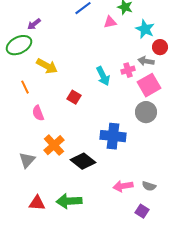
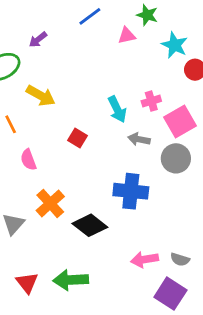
purple arrow: (34, 24) -> (38, 40), moved
gray arrow: (146, 61) -> (139, 139), moved
red triangle: (37, 203) -> (27, 283), turned 48
purple square: (142, 211) -> (170, 294), size x1.6

